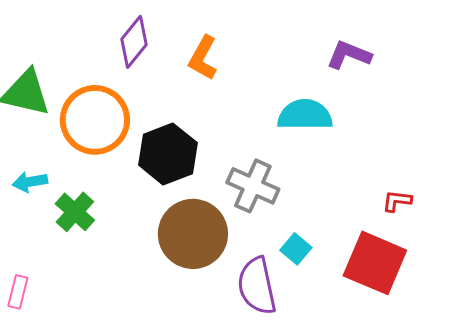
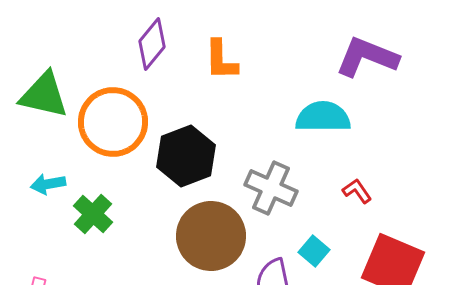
purple L-shape: (349, 55) -> (367, 57), size x1.4
orange L-shape: (203, 58) -> (221, 60), turned -30
red L-shape: (397, 201) -> (357, 191), moved, turned 48

